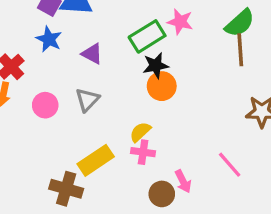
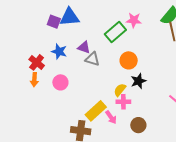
blue star: (49, 39) -> (59, 51), moved
black star: (156, 66) -> (138, 81), moved
gray triangle: (87, 100) -> (92, 59), moved, turned -49
pink arrow: (183, 181) -> (111, 117), moved

